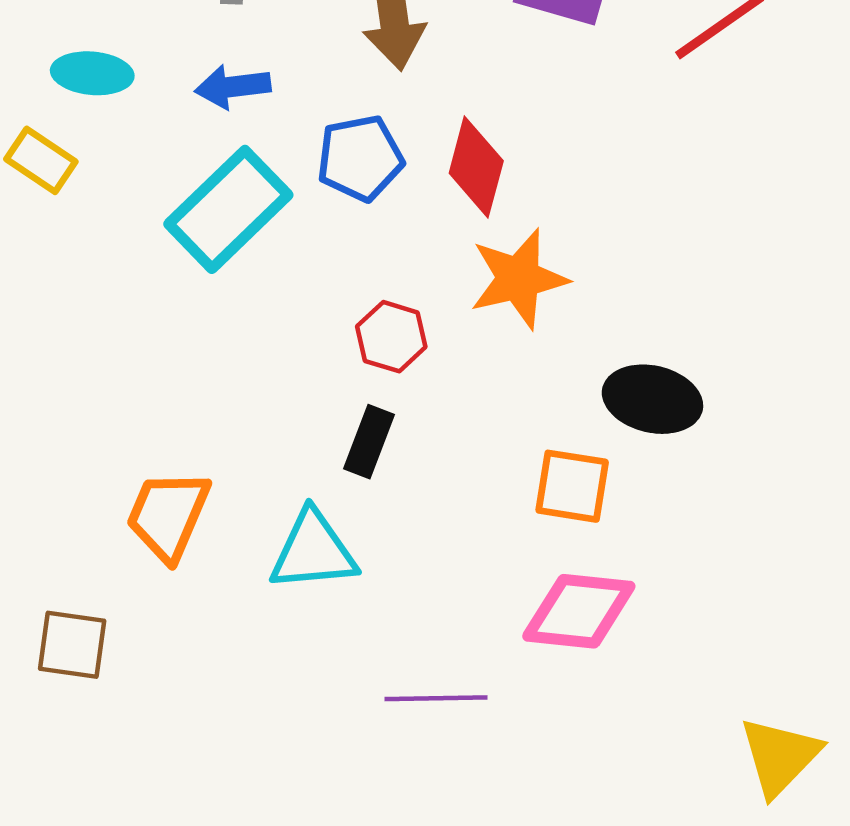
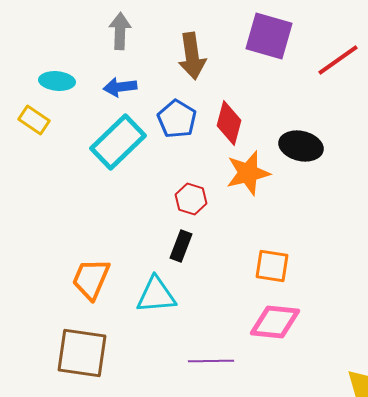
blue pentagon: (360, 158) -> (177, 119), turned -30
black ellipse: (652, 399) -> (301, 146), moved
brown square: (72, 645) -> (82, 353), moved, size x1.6

